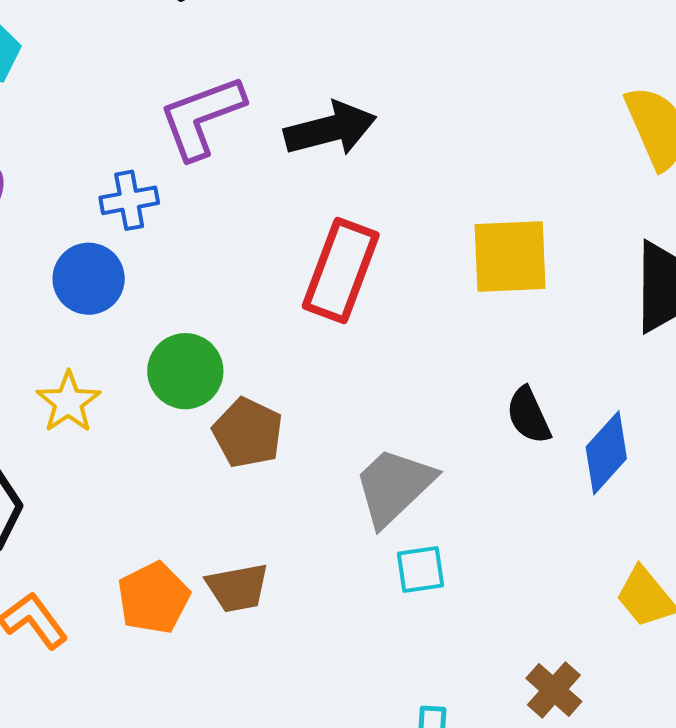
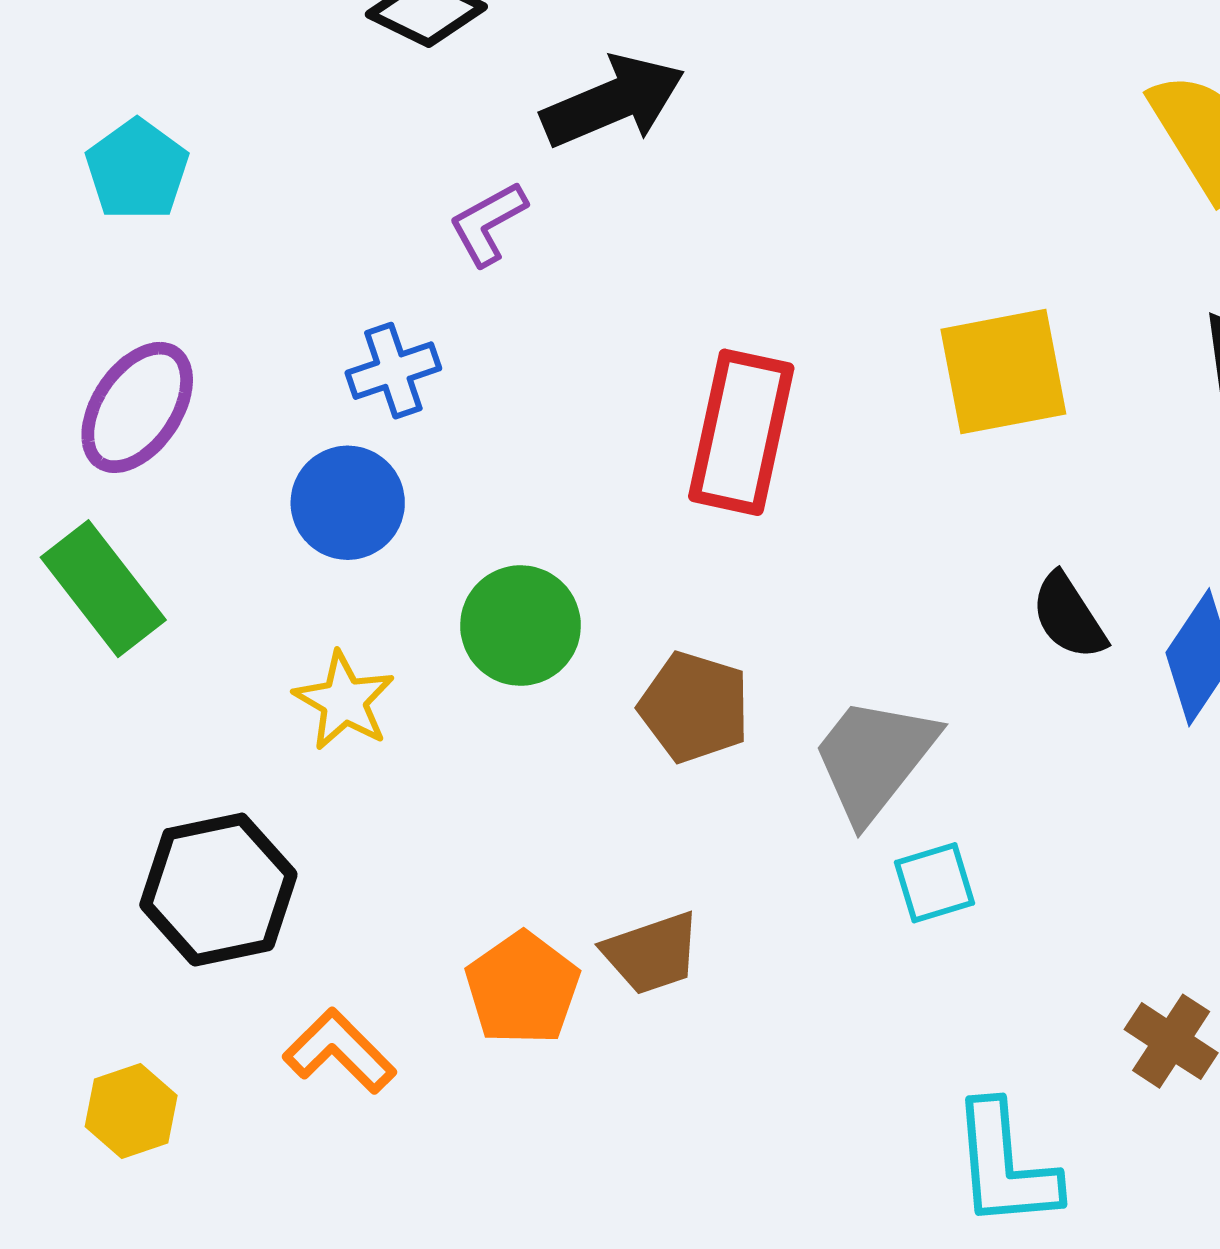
purple L-shape: (202, 117) -> (488, 224), size x0.6
black arrow: (330, 129) -> (613, 101), moved
brown pentagon: (248, 433) -> (694, 707), moved

